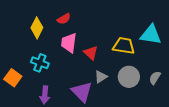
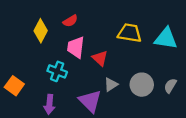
yellow trapezoid: (124, 46) -> (130, 33), moved
cyan cross: (40, 63) -> (57, 71), moved

